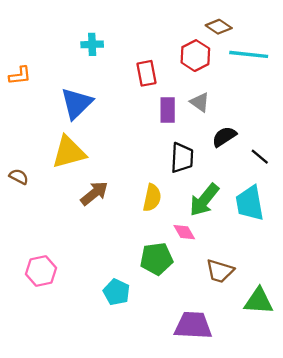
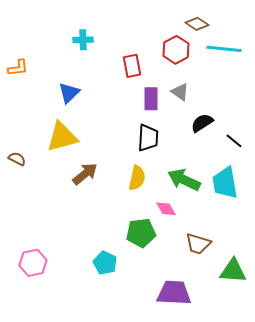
blue triangle: (77, 103) -> (69, 93), size x0.7
black trapezoid: (182, 158) -> (148, 138), moved
green arrow: (204, 200) -> (184, 180), turned 76
pink hexagon: (41, 271) -> (33, 263), moved

